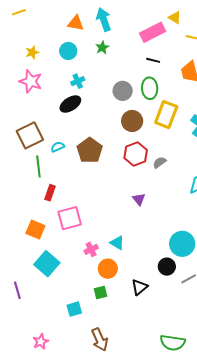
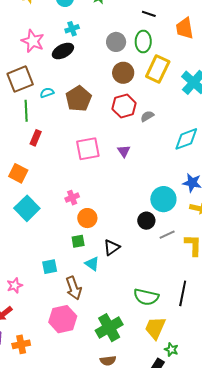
pink star: (31, 81) -> (33, 41), moved
pink square: (70, 218) -> (88, 149), moved
cyan triangle: (117, 243) -> (92, 264), moved
black triangle: (140, 287) -> (112, 247), moved
cyan square: (74, 309) -> (50, 267), moved

